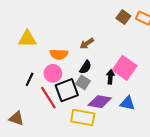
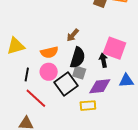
black semicircle: (85, 67) -> (78, 58), size x1.5
black line: (30, 79) -> (27, 74), moved
red line: (48, 98) -> (36, 98), moved
yellow rectangle: (83, 118) -> (88, 106), size x0.7

